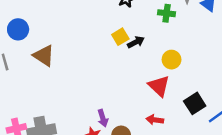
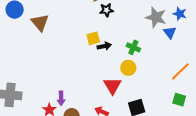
green cross: (167, 13) -> (133, 47), moved
brown triangle: (44, 56) -> (40, 22), moved

